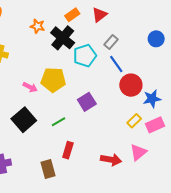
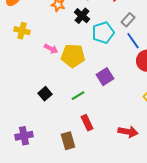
black cross: (63, 38) -> (82, 16), size x0.7
pink arrow: (30, 87) -> (51, 49), moved
black square: (24, 120) -> (45, 94), size x0.6
red rectangle: (68, 150) -> (87, 123), turned -42

